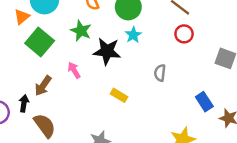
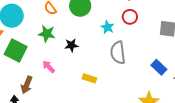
cyan star: (133, 35) -> (107, 27), moved
black star: (107, 51) -> (71, 45), size x0.6
gray semicircle: (160, 73) -> (118, 53), size x1.6

